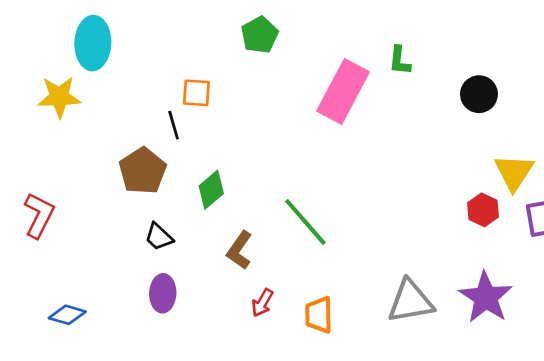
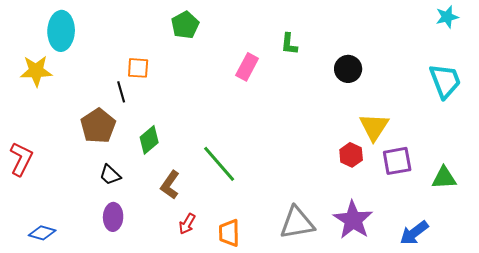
pink rectangle: (343, 91) -> (247, 67), size x0.6

